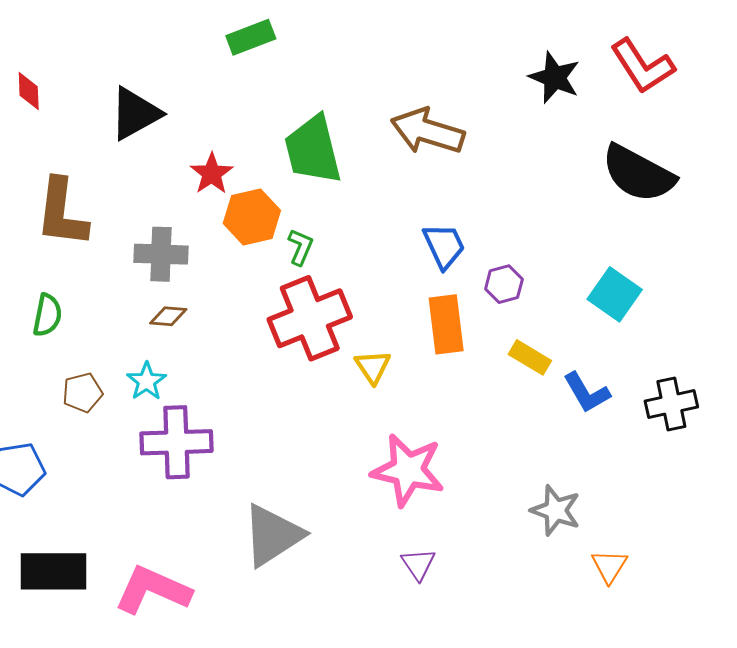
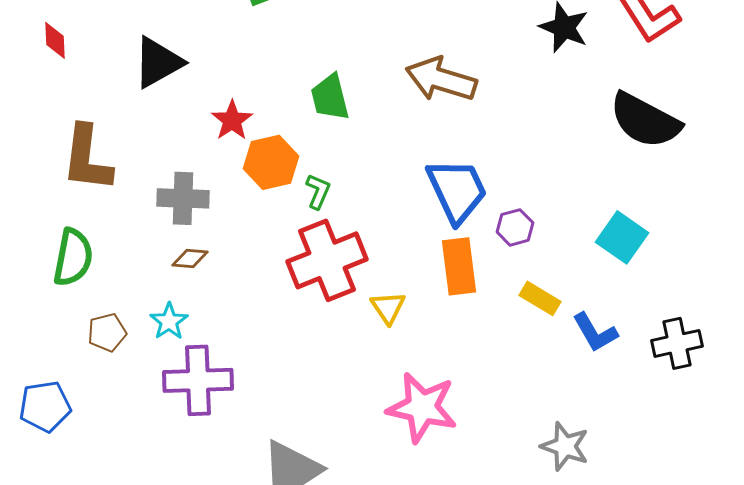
green trapezoid: (313, 150) -> (330, 97), size x0.7
blue trapezoid: (444, 246) -> (457, 190), size x1.5
green semicircle: (47, 315) -> (73, 257), size x1.4

